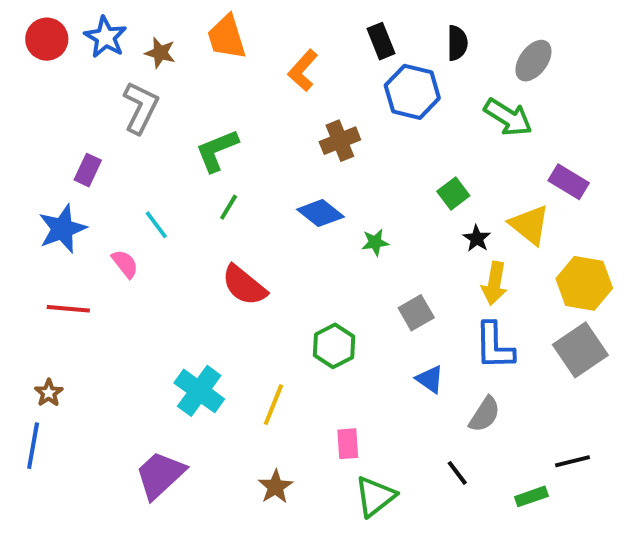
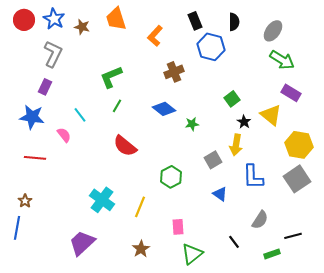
gray L-shape: (141, 107) -> (53, 54), moved
green arrow: (508, 117) -> (282, 60), moved
blue star: (62, 229) -> (32, 117), turned 30
yellow arrow: (494, 283) -> (236, 145), moved
gray semicircle: (485, 414) -> (260, 220), moved

